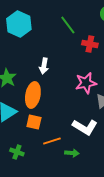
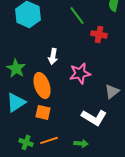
pink star: (86, 83) -> (80, 73), moved
orange ellipse: (33, 95) -> (42, 85), turned -30
orange line: (52, 141) -> (49, 140), moved

